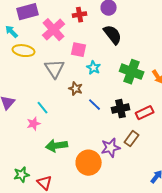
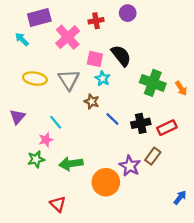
black semicircle: (113, 35) -> (121, 56), moved
yellow ellipse: (24, 51) -> (35, 79), moved
cyan star: (94, 68) -> (103, 79), moved
purple star: (111, 148) -> (130, 166), turned -30
green star: (22, 175) -> (36, 159), moved

